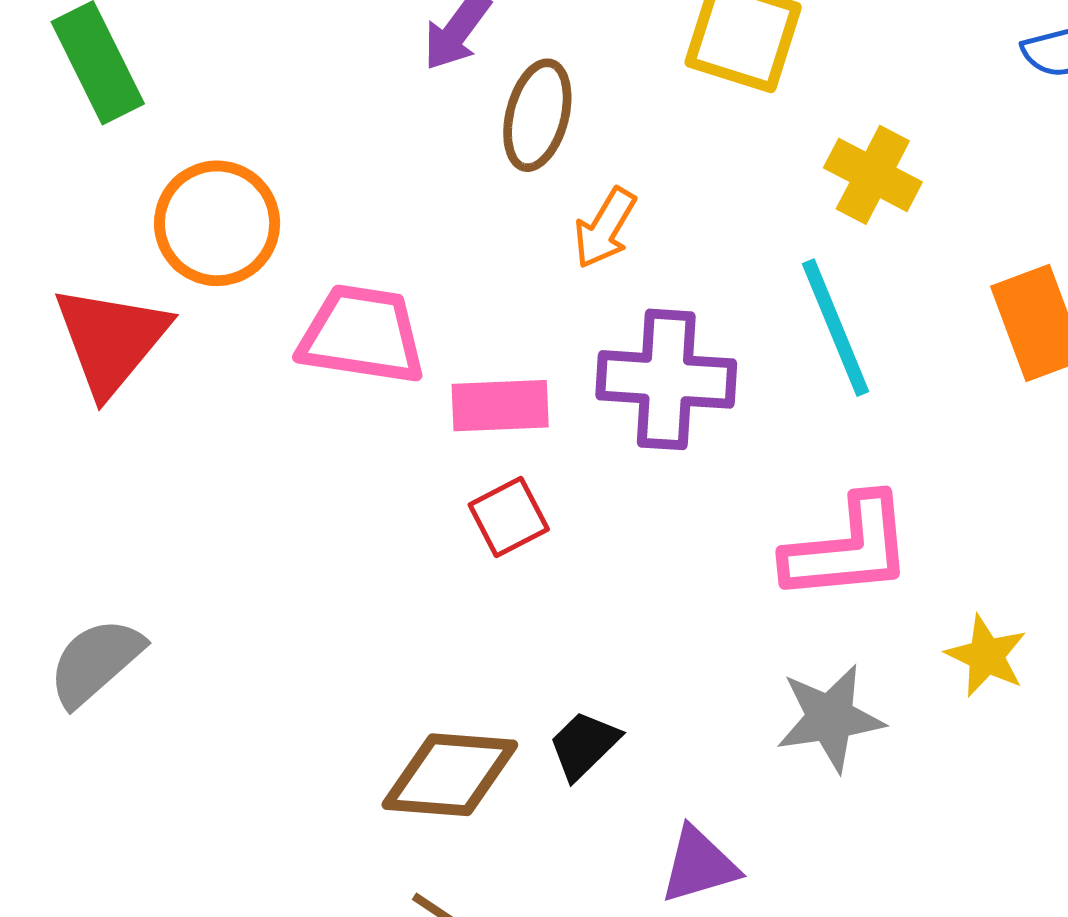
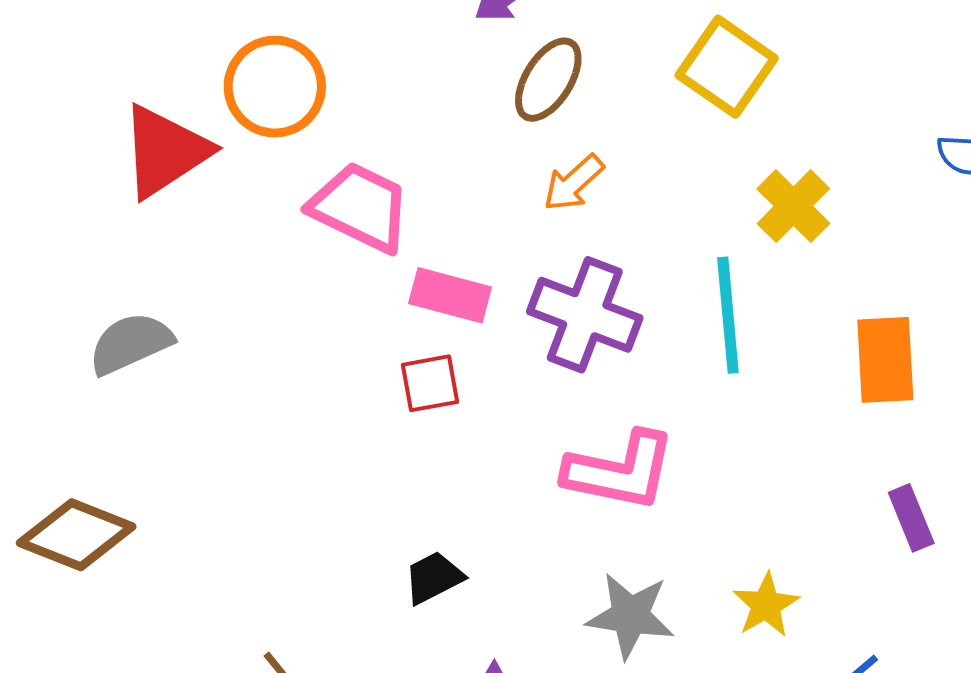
pink L-shape: (848, 548) -> (620, 471), moved
gray semicircle: (95, 662) -> (131, 343), moved
brown diamond: (450, 775) -> (76, 535), moved

